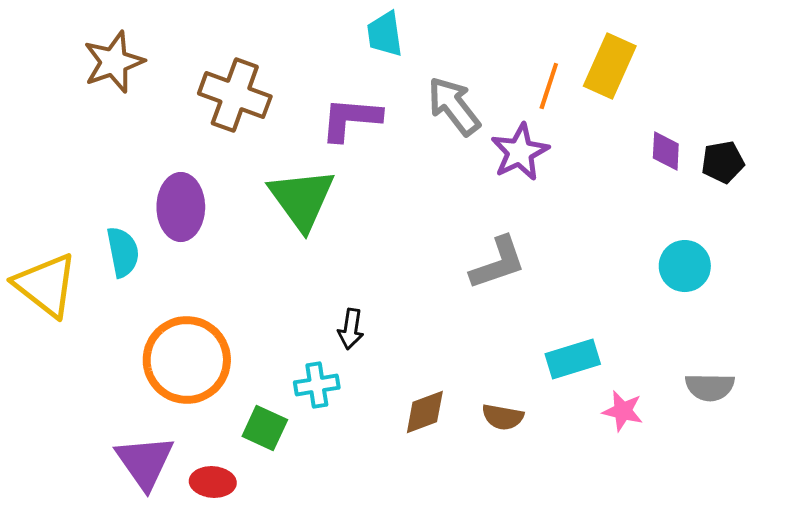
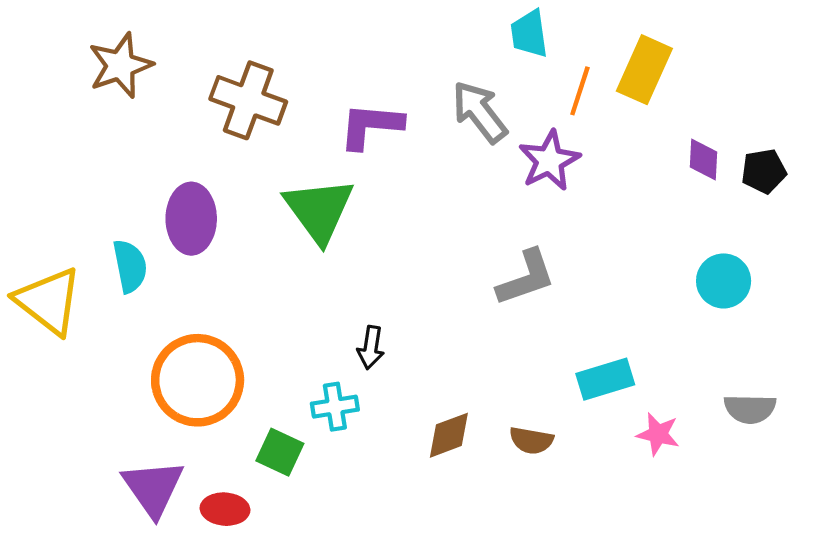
cyan trapezoid: (385, 34) -> (529, 34), moved

